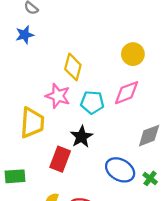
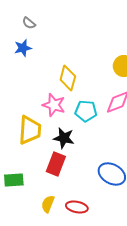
black star: (81, 137) -> (64, 138), moved, turned -30

